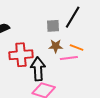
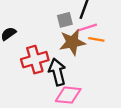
brown star: (56, 46) -> (72, 42), size x1.6
pink line: (69, 58) -> (87, 28), moved

